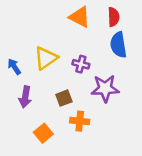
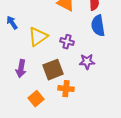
blue arrow: (14, 67) -> (12, 23), moved
purple star: (105, 88) -> (87, 62), size x0.7
brown square: (64, 98) -> (53, 70), size x1.5

